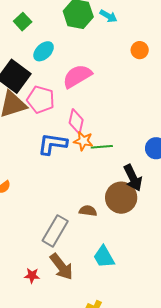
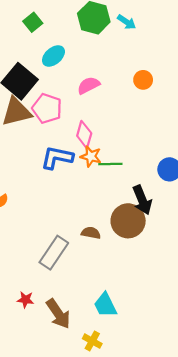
orange circle: (140, 50) -> (143, 80), moved
pink semicircle: (77, 76) -> (88, 85), size x0.7
cyan trapezoid: (104, 257) -> (105, 305), moved
brown arrow: (61, 267) -> (58, 314), moved

